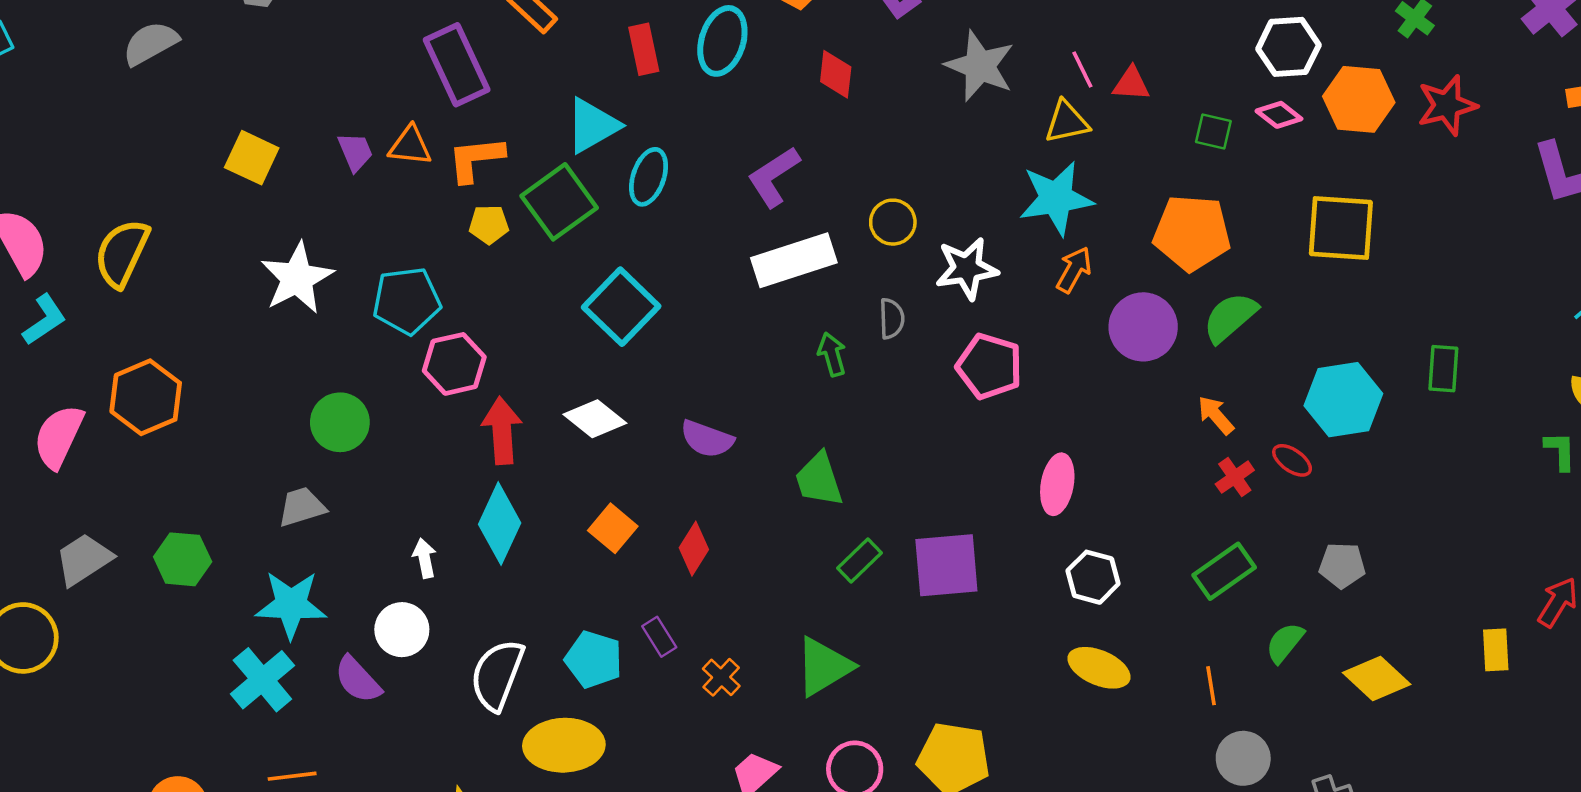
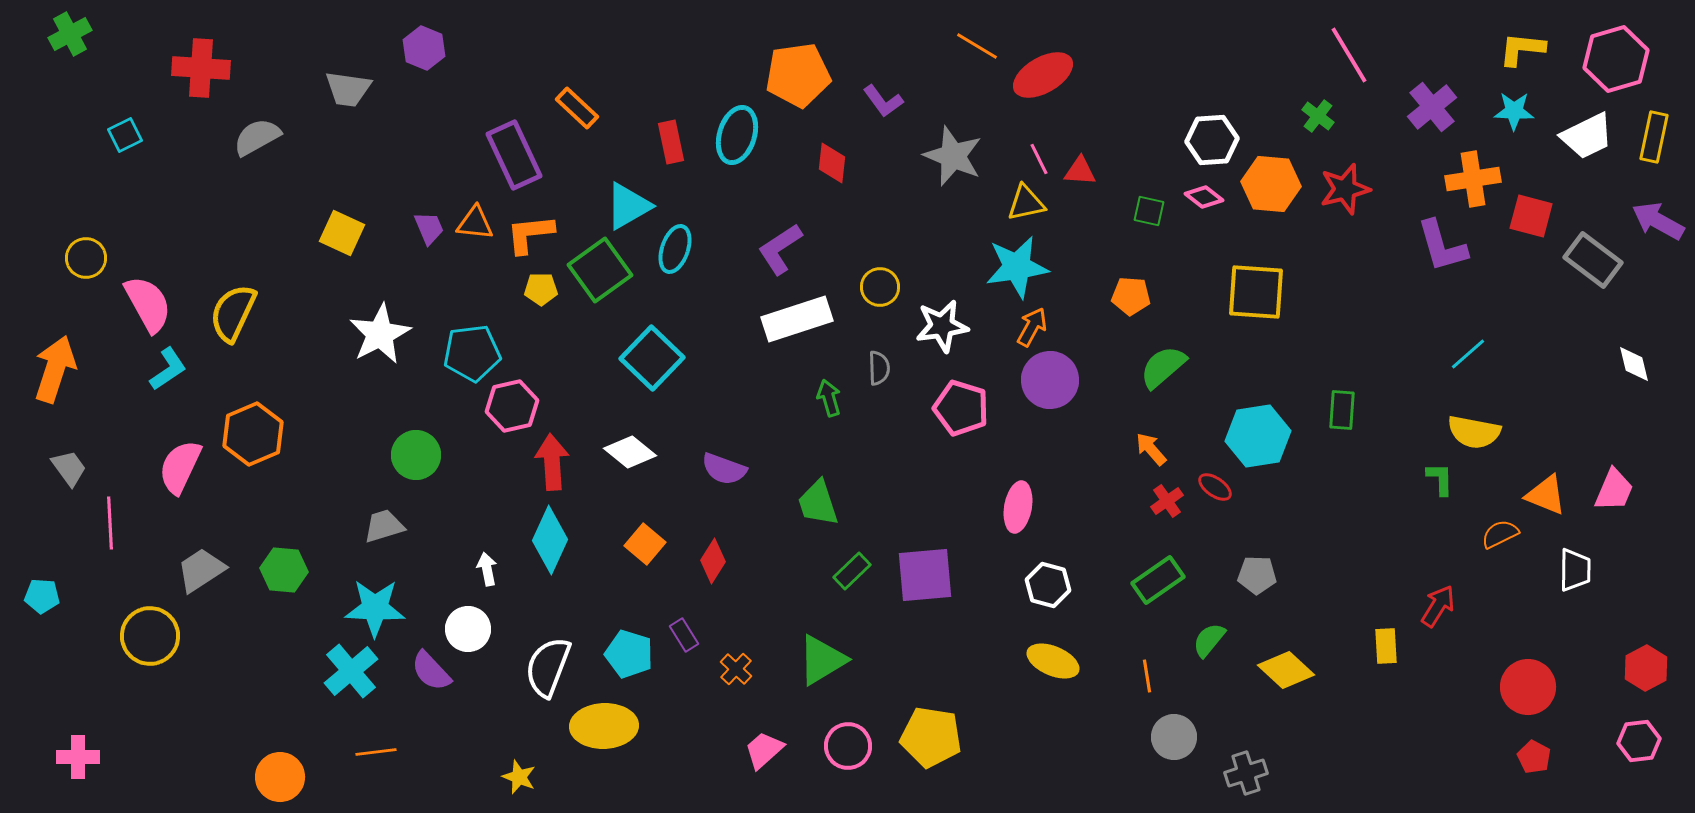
orange pentagon: (1192, 233) -> (1131, 296), size x0.6
purple circle: (1143, 327) -> (1050, 380), moved

